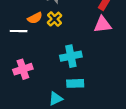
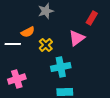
yellow cross: (55, 19) -> (46, 45), moved
pink triangle: (102, 25) -> (77, 38), moved, turned -30

